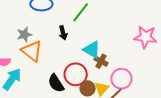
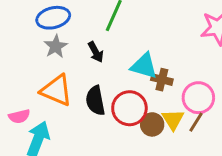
gray star: (24, 35) -> (56, 46), moved
black semicircle: (56, 83) -> (95, 101), moved, turned 36

